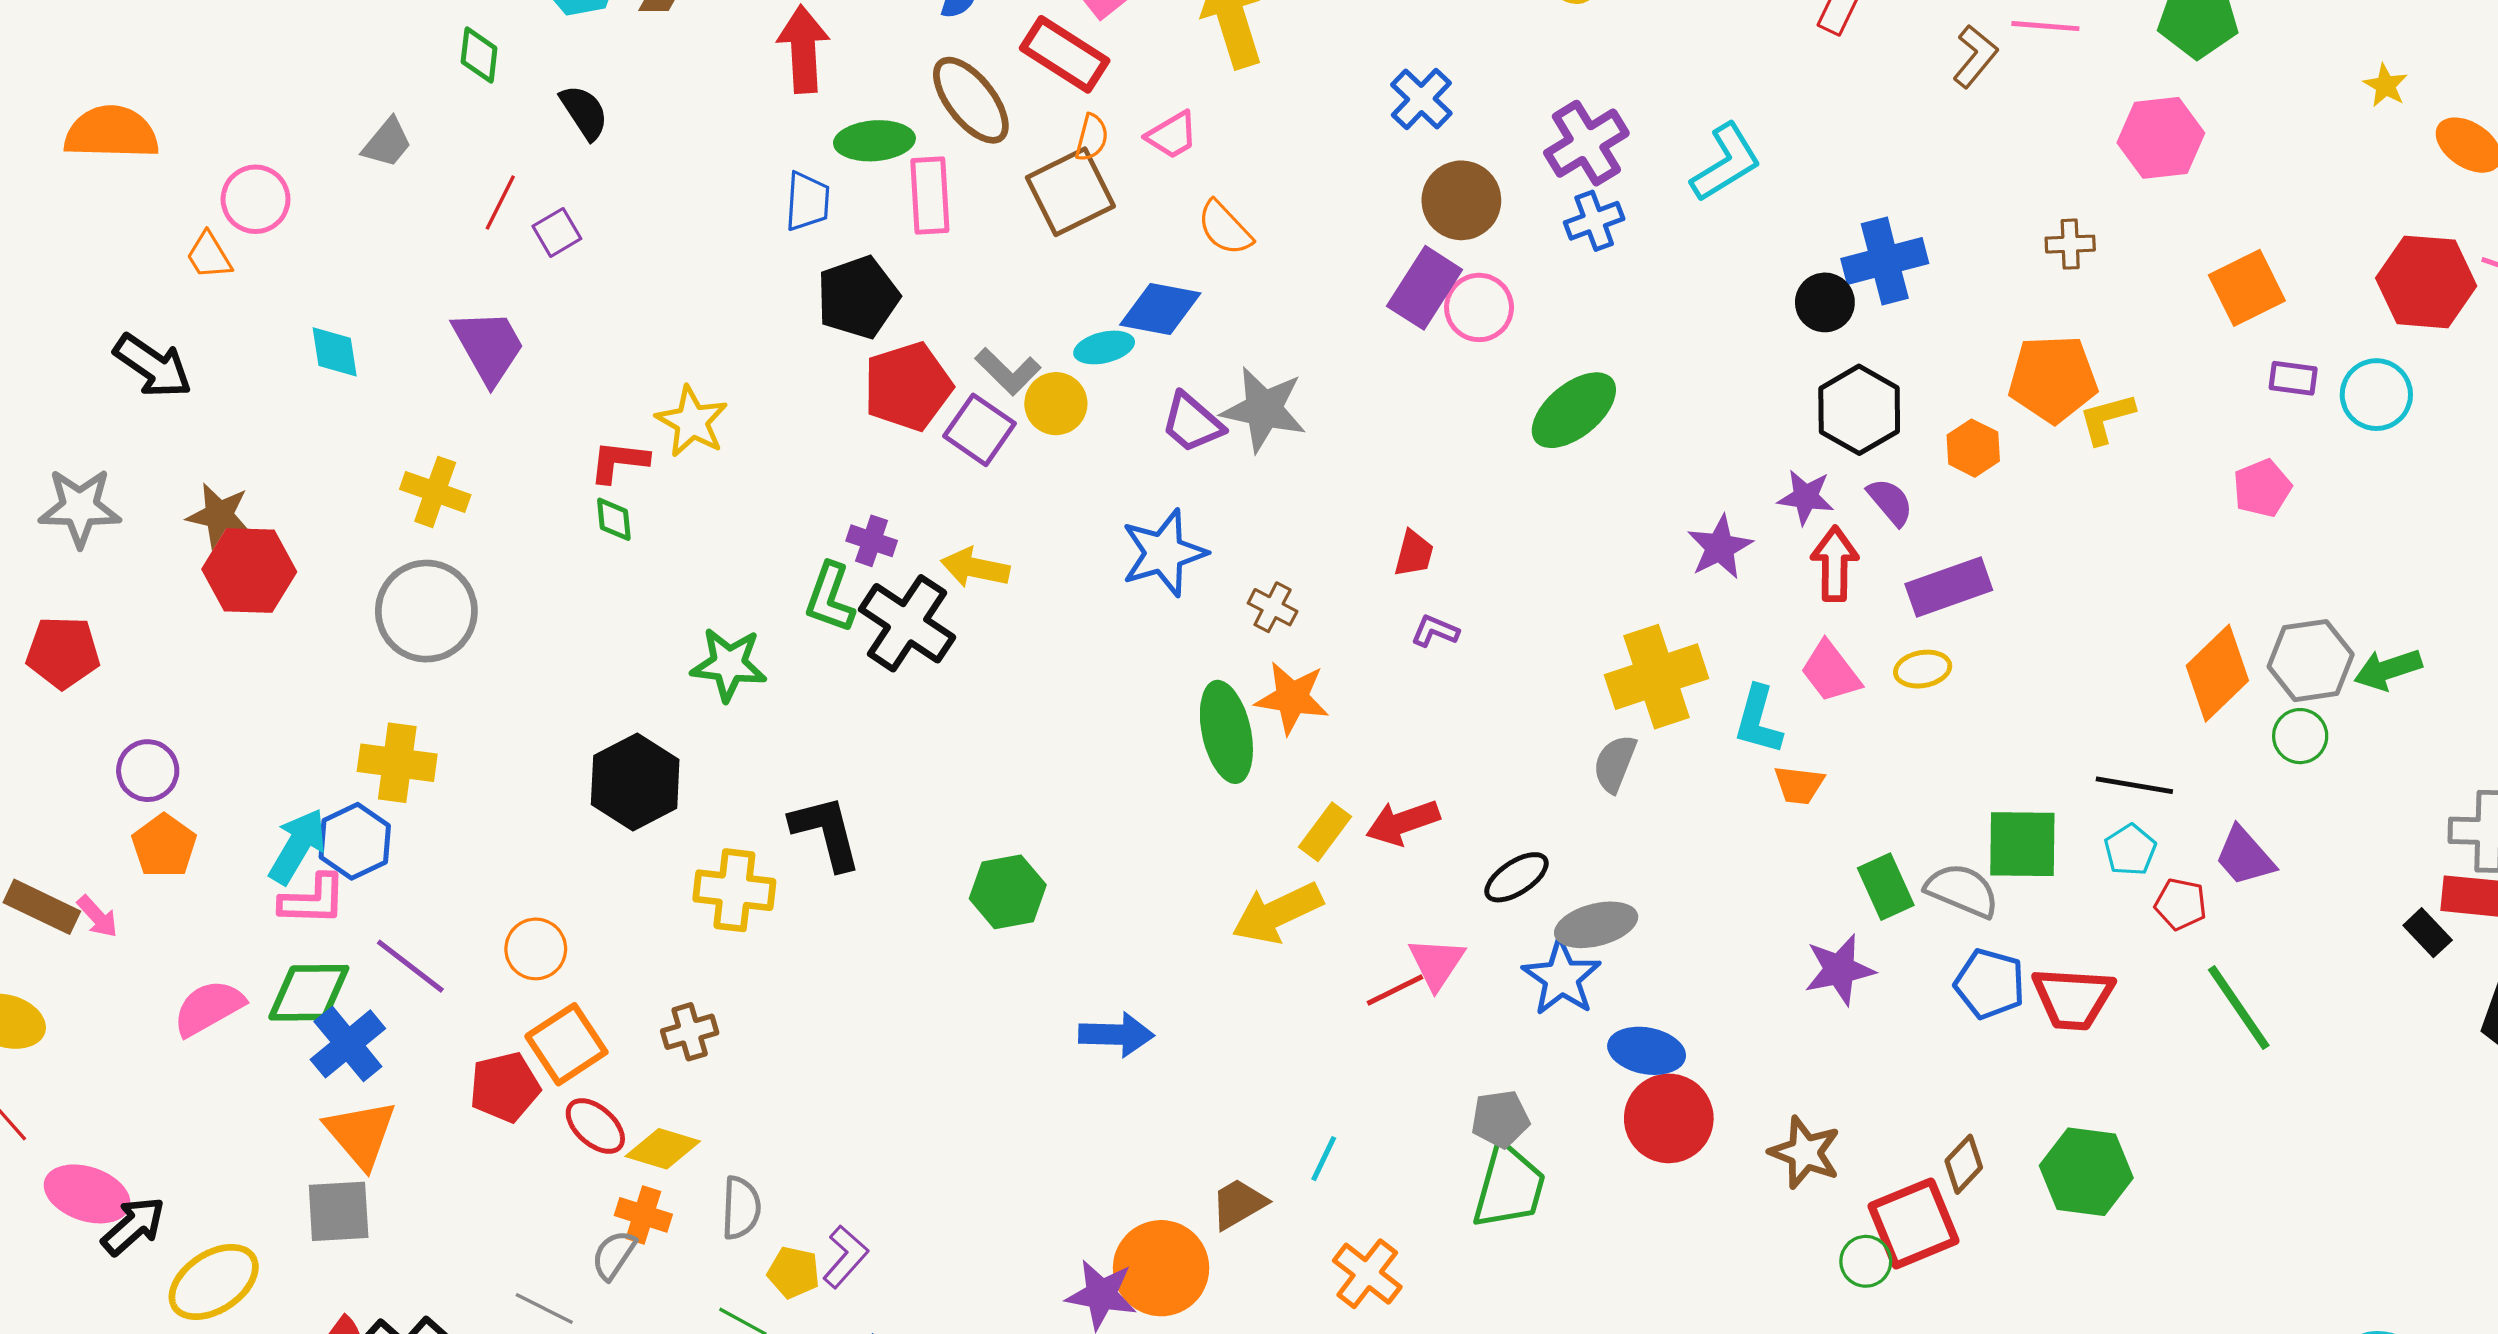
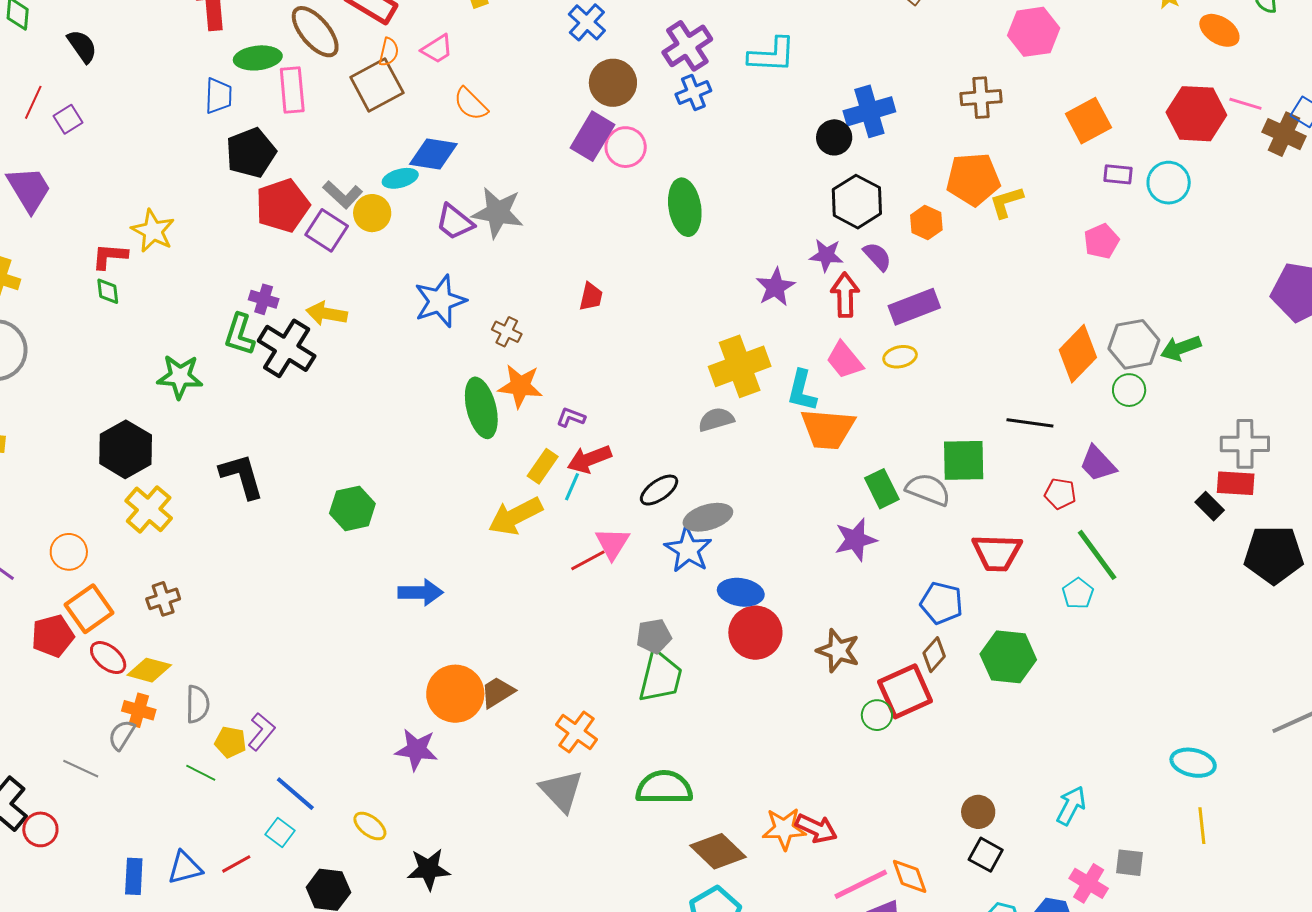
cyan L-shape: (1726, 163) -> (772, 55), turned 36
brown cross: (2070, 244) -> (981, 98), size x1.4
green ellipse: (1574, 410) -> (685, 207), turned -58
purple L-shape: (1435, 631) -> (571, 417), moved
gray semicircle: (1615, 764) -> (716, 420), turned 54
orange trapezoid: (1799, 785) -> (828, 429), size x1.8
cyan pentagon: (2130, 850) -> (1078, 593), moved
yellow cross: (734, 890) -> (149, 509), moved, turned 36
blue pentagon: (1990, 984) -> (942, 603), moved
cyan line: (1324, 1159) -> (572, 487), moved
orange circle: (1161, 1268) -> (455, 694), moved

